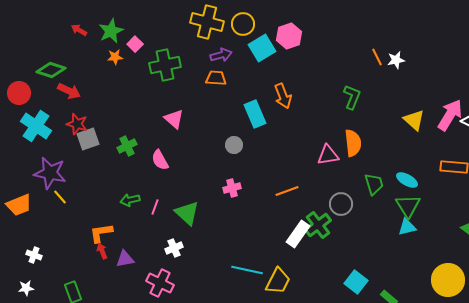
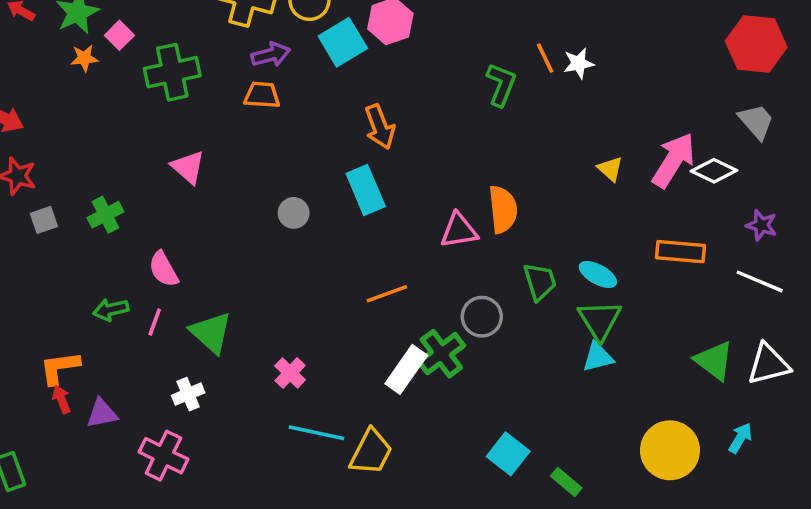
green L-shape: (352, 97) -> (501, 85), moved
cyan rectangle: (255, 114) -> (366, 190), moved
yellow triangle: (414, 120) -> (610, 169), size x0.7
gray square: (88, 139) -> (44, 220), moved, size x0.7
pink semicircle: (160, 160) -> (163, 269), moved
pink cross: (232, 188) -> (290, 373), moved, turned -30

